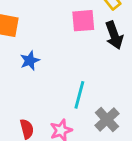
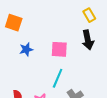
pink square: (83, 21) -> (59, 49), moved

